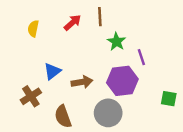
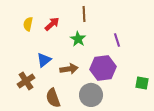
red arrow: (72, 23) -> (52, 24), moved
green star: (116, 42) -> (78, 39), moved
purple line: (141, 57) -> (117, 40), moved

